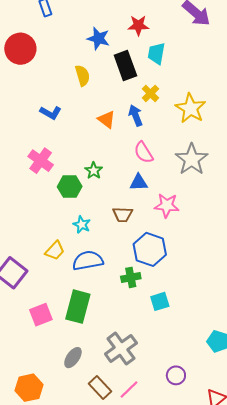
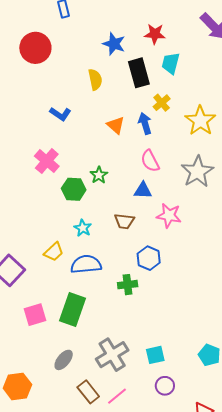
blue hexagon: (150, 249) -> (149, 258), size x0.7
cyan square: (160, 301) -> (155, 355), moved

